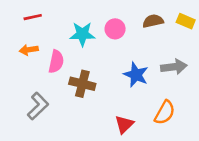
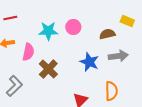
brown semicircle: (153, 21) -> (107, 34), moved
brown cross: (82, 84) -> (48, 69), turned 30
orange semicircle: (165, 113) -> (111, 91), turned -30

